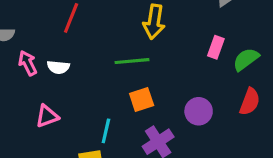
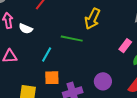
orange square: (142, 99) -> (52, 78), moved
cyan line: (106, 131) -> (47, 55), moved

